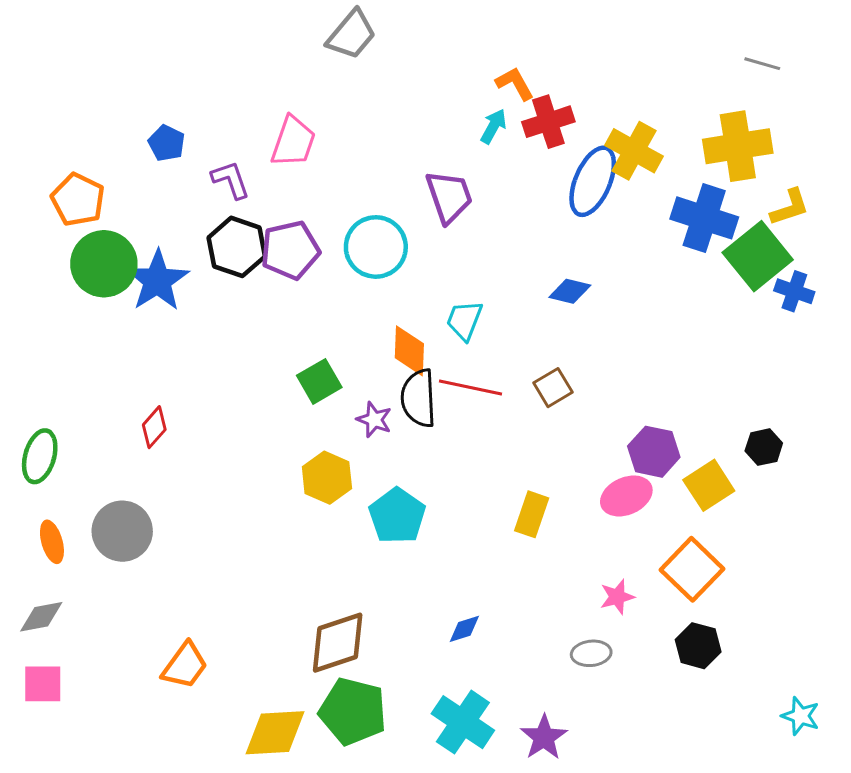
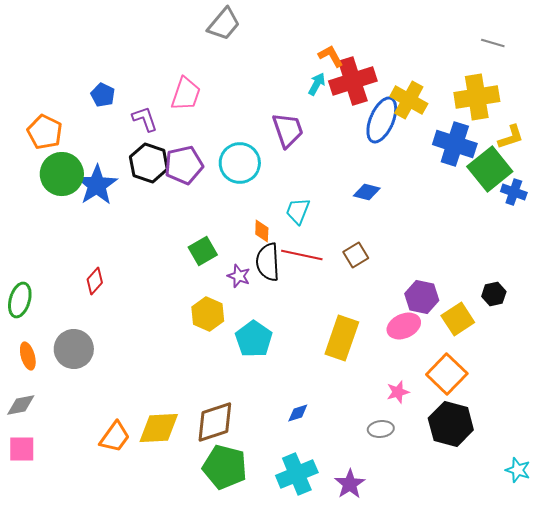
red cross: (548, 122) -> (353, 81), size x1.4
orange diamond: (409, 351) -> (262, 231), size x0.7
yellow rectangle: (532, 514) -> (342, 338), size x1.5
black hexagon: (698, 646) -> (451, 424), size x1.5
cyan cross: (463, 722) -> (297, 474), turned 33
yellow diamond: (275, 733) -> (159, 428), moved

